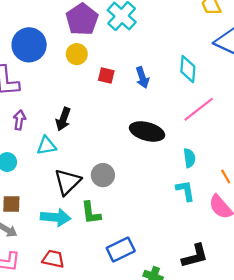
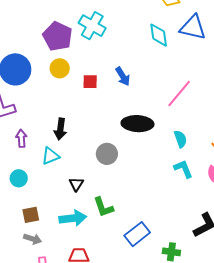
cyan diamond: (188, 69) -> (159, 35), moved
gray circle: (103, 175) -> (107, 154), moved
black triangle: (67, 182) -> (76, 184), size x0.6

